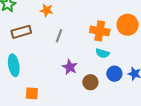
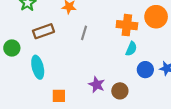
cyan semicircle: (102, 53) -> (131, 49), turned -80
purple star: (70, 67) -> (97, 85), moved
brown circle: (90, 82) -> (120, 91), moved

